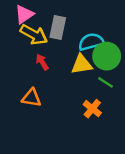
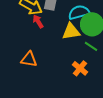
red arrow: (42, 62) -> (38, 21), moved

